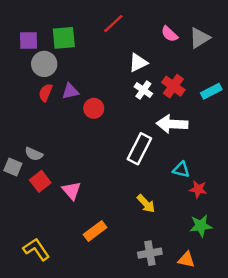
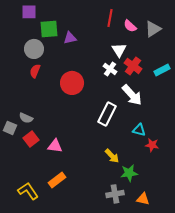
red line: (113, 23) -> (110, 18), moved, turned -36
purple square: (29, 40) -> (29, 12), moved
white triangle: (138, 63) -> (119, 50), moved, turned -35
purple triangle: (70, 91) -> (70, 38), moved
red circle: (94, 108) -> (72, 83), size x1.5
white arrow: (172, 124) -> (132, 95), turned -135
pink triangle: (72, 191) -> (55, 146), turned -42
green star: (201, 226) -> (129, 173), moved
orange rectangle: (95, 231) -> (57, 180), moved

